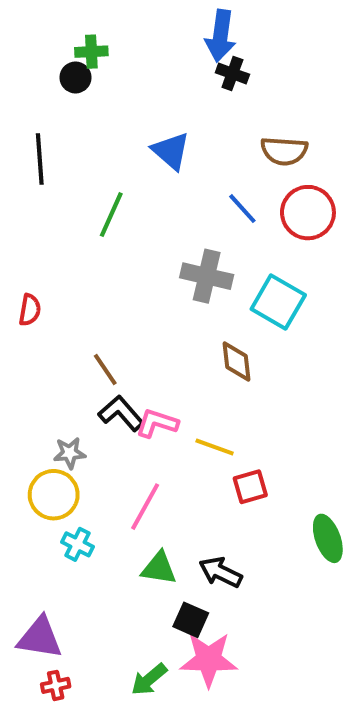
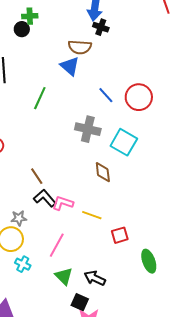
brown semicircle: (284, 151) -> (80, 47), moved
red square: (250, 487) -> (120, 235), moved
green triangle: (159, 568) -> (64, 276), turned 36

